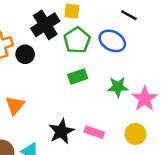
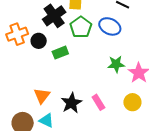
green rectangle: (78, 77) -> (60, 53), moved
orange triangle: (15, 105) -> (42, 96), moved
pink rectangle: (94, 132) -> (98, 102), turned 42

